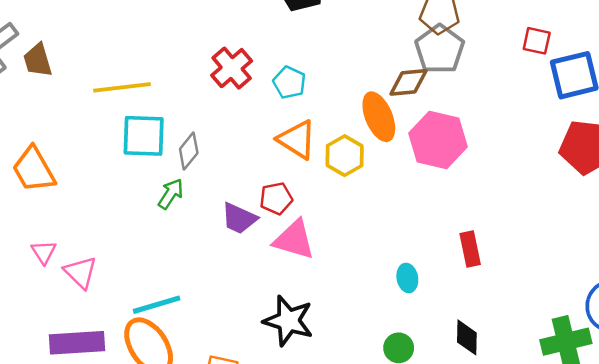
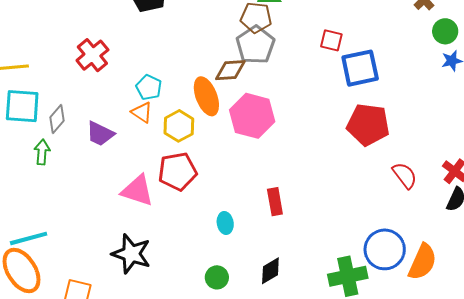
cyan pentagon: (289, 83) -> (149, 87), moved
orange triangle: (297, 140) -> (142, 112), size x0.7
green arrow: (171, 194) -> (42, 152), turned -30
red pentagon: (276, 198) -> (177, 171), moved, size x1.5
purple trapezoid: (239, 218) -> (100, 134), moved
black diamond: (467, 337) -> (270, 271), turned 56

